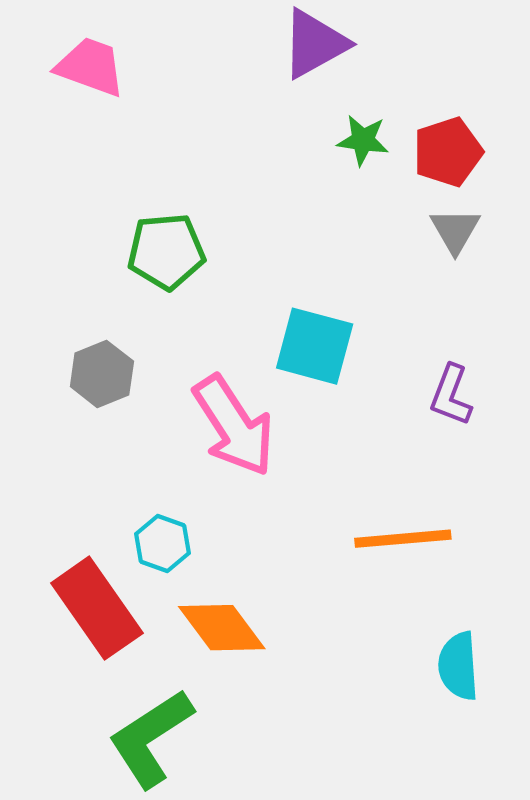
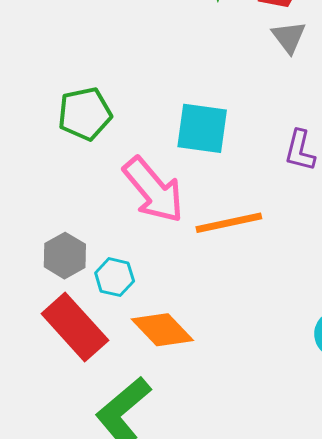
green pentagon: (166, 251) -> (85, 114), moved
gray hexagon: (102, 374) -> (65, 256), moved
orange line: (403, 539) -> (229, 223), moved

